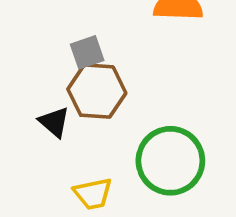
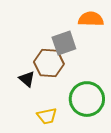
gray square: (87, 52) -> (64, 43), moved, size x1.4

